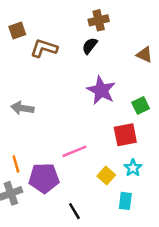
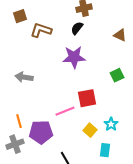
purple star: (101, 90) -> (74, 57), moved, turned -30
red square: (125, 135) -> (87, 98), moved

